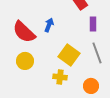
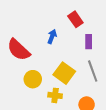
blue arrow: (49, 25) -> (52, 37), moved
yellow circle: (25, 61) -> (33, 79), moved

